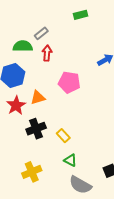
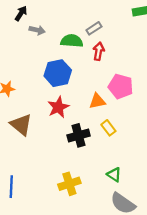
orange triangle: (38, 98) -> (97, 101), moved
yellow rectangle: (63, 136) -> (108, 128), moved

